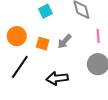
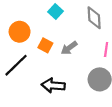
cyan square: (45, 11) -> (55, 12), turned -32

